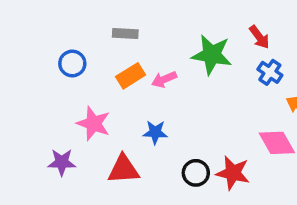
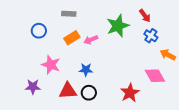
green star: (212, 55) -> (118, 26), turned -30
black circle: (196, 173) -> (89, 93), moved
red star: (233, 173) -> (130, 93), turned 30

